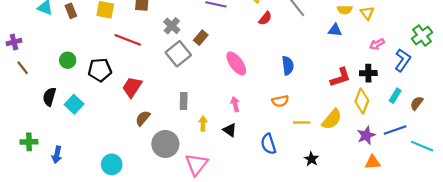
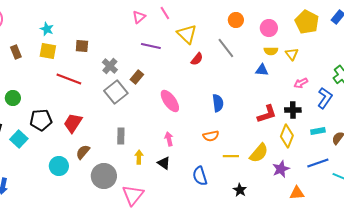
black pentagon: (100, 70) -> (41, 120), moved
cyan rectangle: (395, 96) -> (318, 131), turned 48
purple star: (366, 135) -> (281, 169), moved
cyan circle: (112, 164) -> (59, 166), moved

